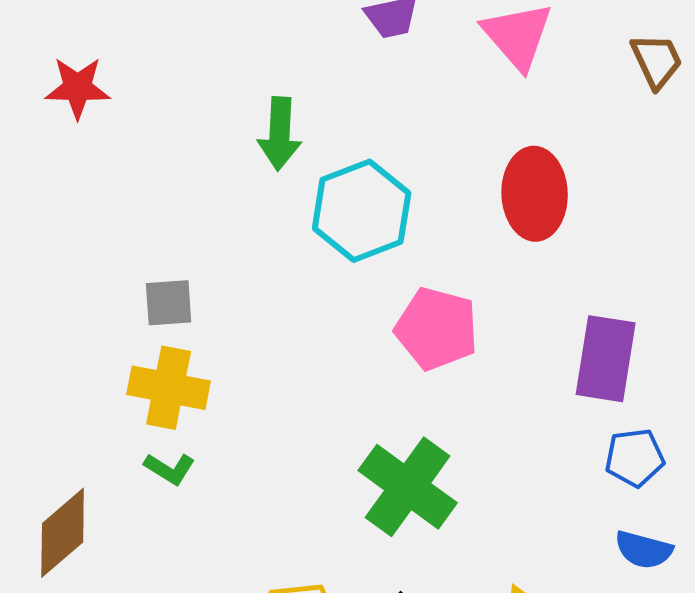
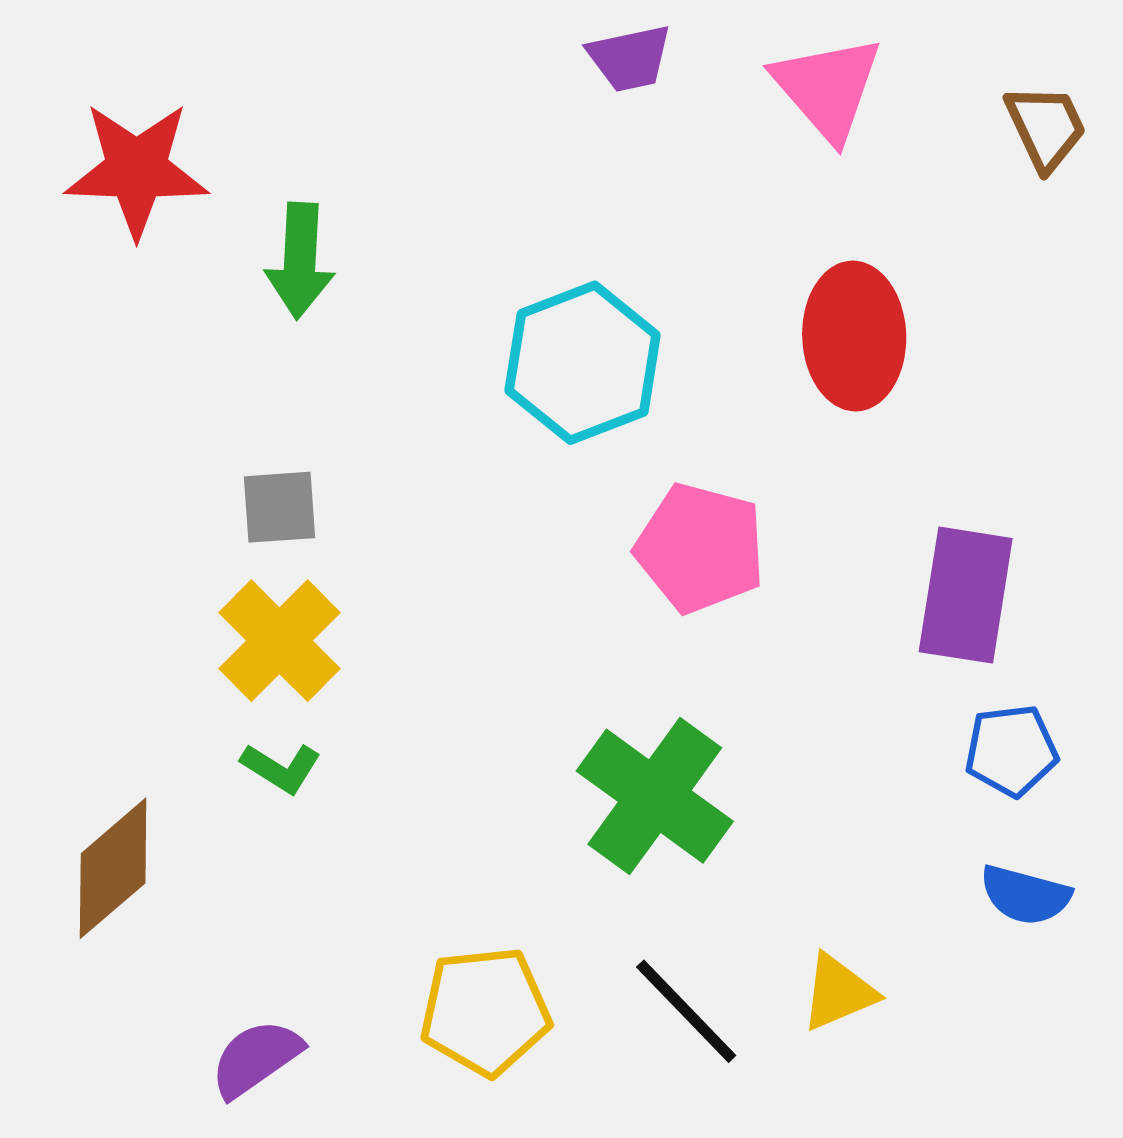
red star: (78, 88) -> (137, 170), size x1.4
green arrow: (280, 134) -> (300, 261), moved
yellow cross: (169, 388) -> (279, 641), turned 34

